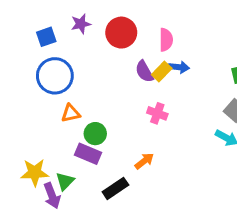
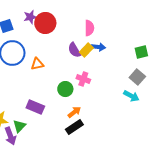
red circle: (121, 33) -> (45, 23), moved
orange triangle: (71, 113) -> (37, 64), moved
green circle: (95, 134) -> (65, 89), moved
black rectangle: (115, 188) -> (74, 127), moved

